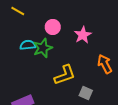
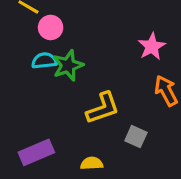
pink circle: (53, 27) -> (51, 27), moved
pink star: (83, 35) -> (152, 46), moved

